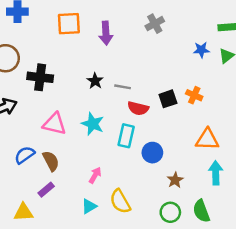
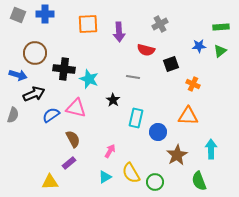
black star: (95, 81) -> (113, 100), moved
black square: (168, 99) -> (171, 64), moved
red semicircle: (138, 108) -> (146, 50), moved
cyan star: (93, 124) -> (89, 79), moved
orange triangle: (207, 139) -> (188, 116), moved
blue semicircle: (25, 155) -> (51, 115), moved
brown star: (175, 180) -> (177, 155), size x1.5
green circle: (170, 212) -> (155, 182), moved

